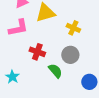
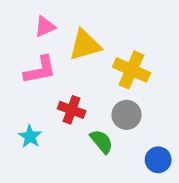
yellow cross: (73, 28) -> (131, 70), size x1.5
cyan star: (12, 77) -> (30, 136), moved

